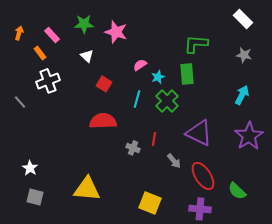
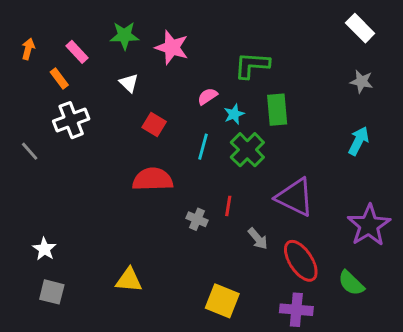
green L-shape: (196, 44) -> (252, 65), moved
purple star: (249, 136) -> (369, 225), moved
yellow triangle: (87, 189) -> (129, 280), size x0.7

